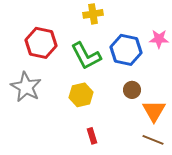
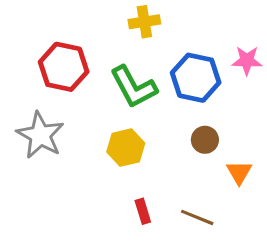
orange triangle: (154, 111) -> (239, 172), size x0.7
brown line: (153, 140) -> (197, 217), moved

